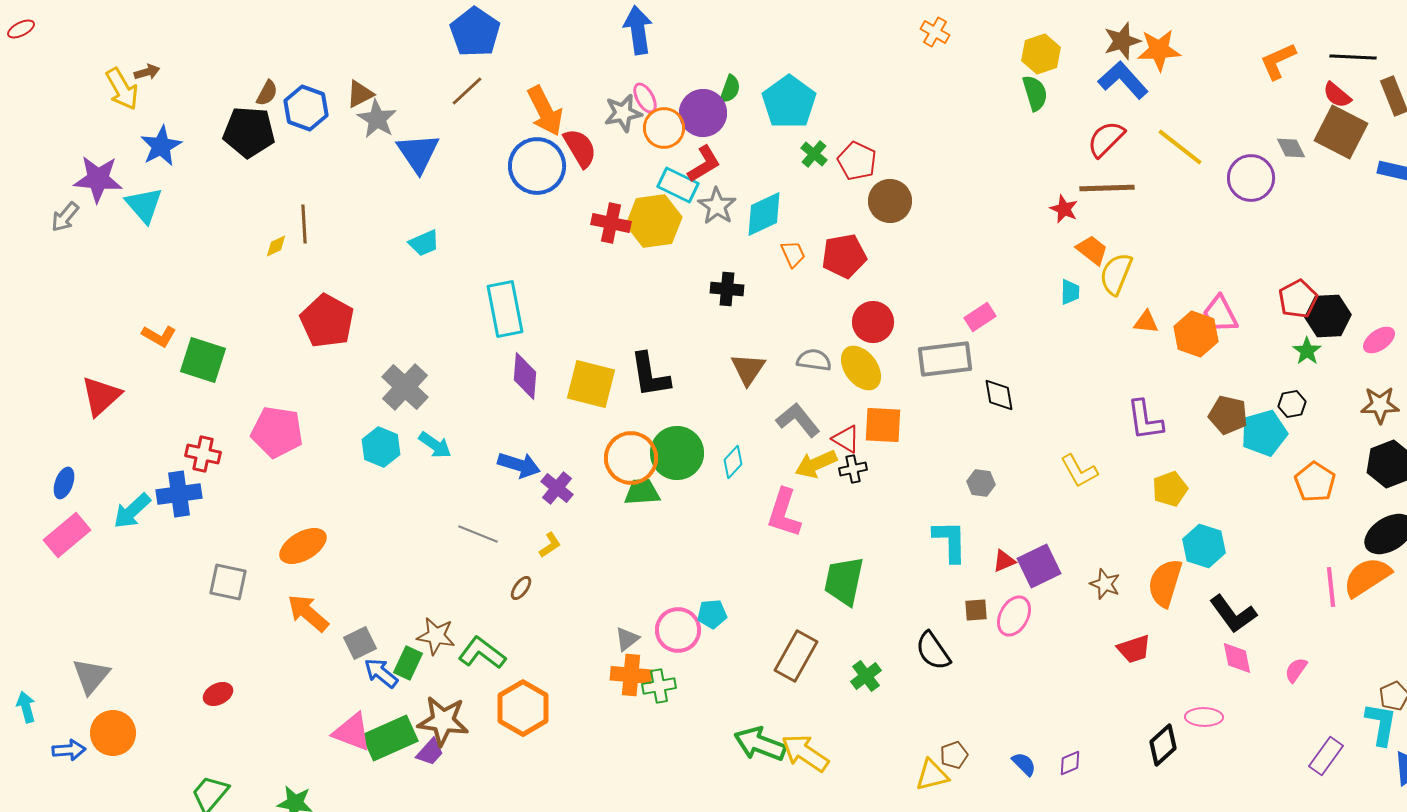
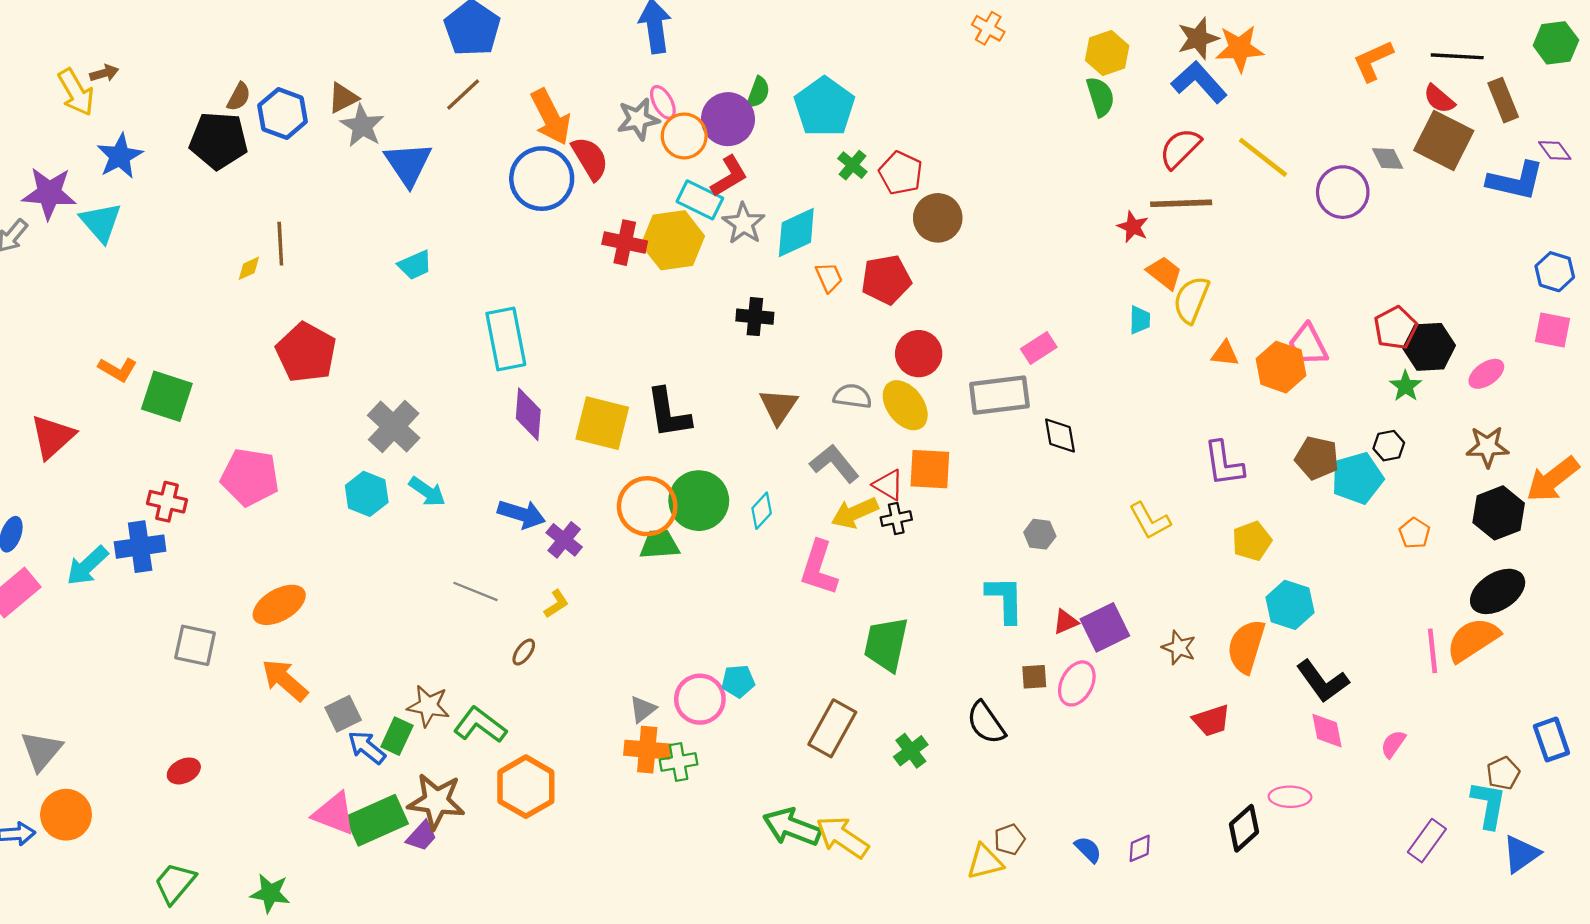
orange pentagon: (1315, 482) -> (1415, 533), size x0.7

